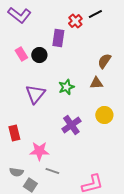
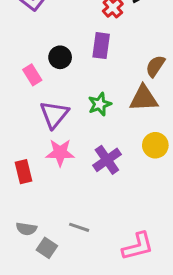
purple rectangle: (58, 38) -> (101, 46), moved
pink rectangle: (21, 54) -> (32, 75), moved
brown triangle: (96, 83) -> (144, 98), size x1.5
pink star: (39, 151) -> (60, 153), moved

